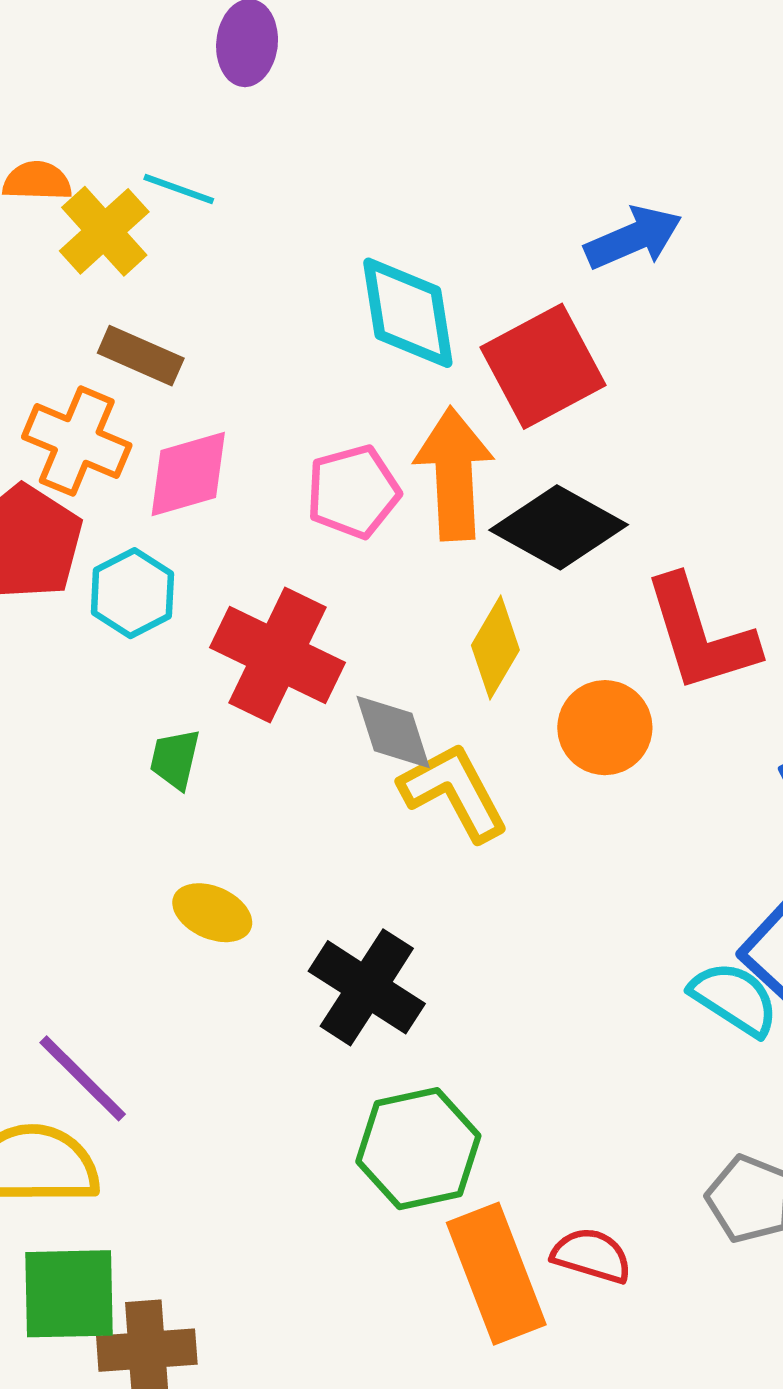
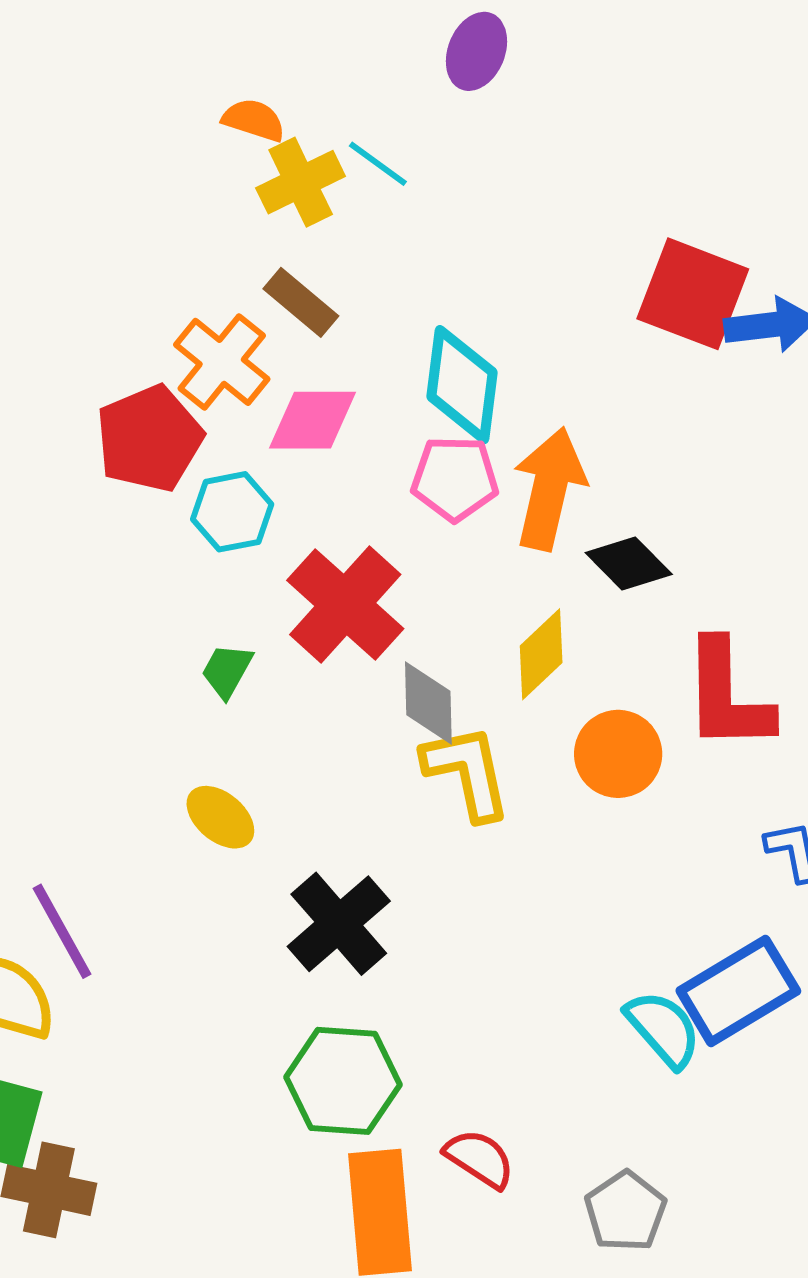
cyan diamond: (408, 313) -> (462, 385), moved
red square: (543, 366) -> (693, 294), moved, turned 33
black diamond: (559, 527) -> (629, 564), size x0.7
red semicircle: (592, 1256) -> (479, 1159), moved

